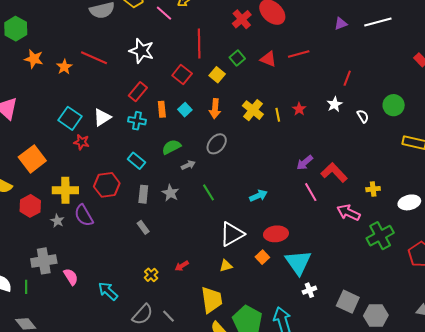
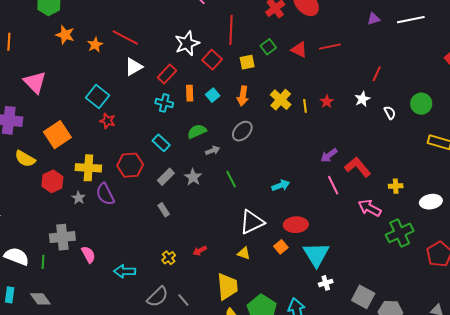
white star: (142, 51) -> (187, 43), moved, turned 30
yellow square: (217, 75) -> (247, 62), turned 35
white triangle: (102, 117) -> (134, 67), moved
gray rectangle: (143, 194) -> (166, 177), turned 36
yellow triangle: (226, 266) -> (244, 253), turned 32
cyan arrow: (108, 291) -> (125, 271), turned -45

